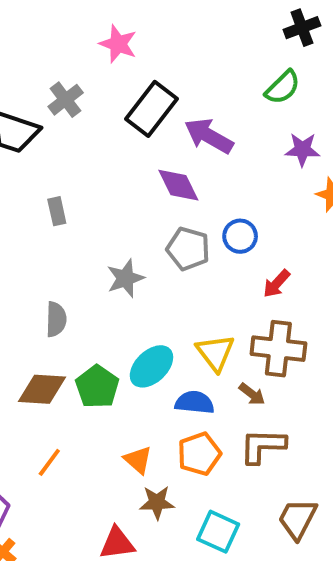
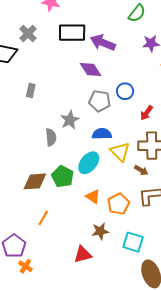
black rectangle: (152, 109) -> (72, 33), turned 60
gray rectangle: (57, 211) -> (31, 90), turned 32
gray semicircle: (56, 319) -> (51, 137), moved
blue semicircle: (195, 402) -> (102, 134), moved
orange triangle: (138, 460) -> (93, 197), moved

